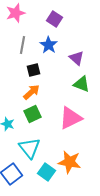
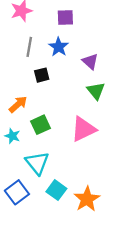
purple square: (55, 19) -> (65, 18), turned -35
green triangle: (82, 84) -> (96, 91), turned 30
orange arrow: (32, 92) -> (18, 104), moved
orange star: (70, 162) -> (87, 199), moved, turned 30

